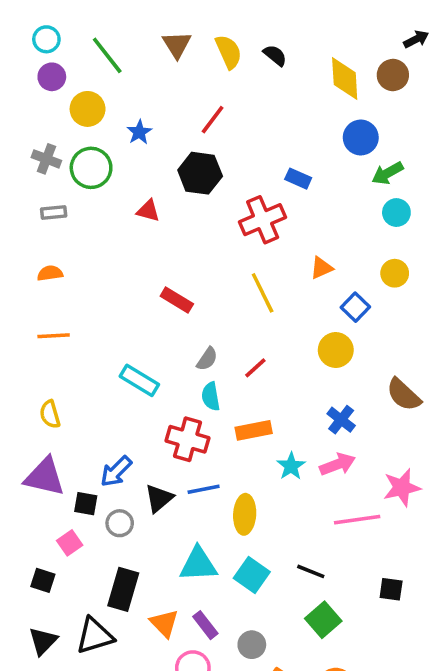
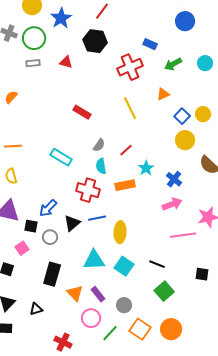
blue star: (139, 132) -> (61, 18), size x1.5
green arrow: (388, 173) -> (173, 64), moved
gray rectangle: (54, 213) -> (33, 63), moved
orange semicircle: (50, 273) -> (11, 97), turned -40
yellow circle: (395, 273) -> (203, 114), moved
orange line: (54, 336) -> (13, 146), moved
yellow circle: (336, 350) -> (185, 140), moved
cyan star: (291, 466) -> (146, 168), moved
black triangle: (95, 636) -> (36, 309), moved, size x0.6

